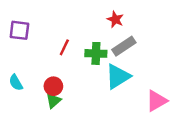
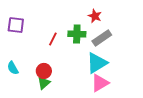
green cross: (96, 53) -> (77, 34), moved
pink triangle: (157, 101) -> (100, 83), moved

